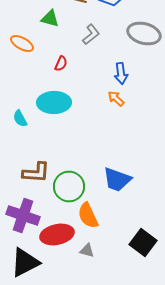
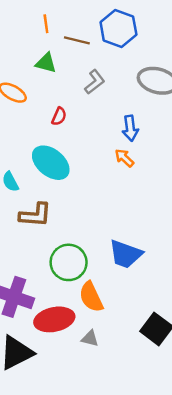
cyan ellipse: (54, 102) -> (51, 163), turned 40
brown L-shape: (36, 172) -> (35, 215), moved

